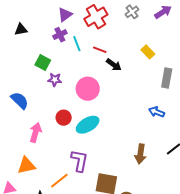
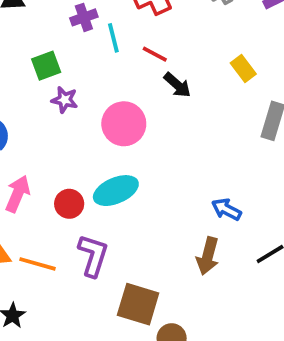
green square: (43, 63) -> (46, 66), turned 35
blue arrow: (157, 112) -> (226, 209), moved
red circle: (64, 118) -> (69, 204), moved
orange line: (59, 181) -> (38, 264), moved, turned 48

